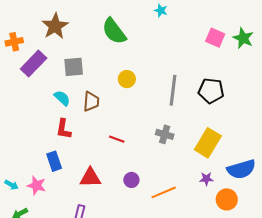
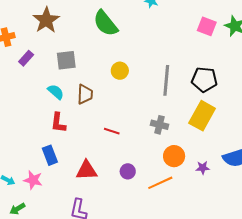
purple rectangle: (34, 63) -> (26, 58), size x0.6
yellow rectangle: (208, 143) -> (202, 116), moved
orange circle: (227, 199) -> (174, 156), moved

